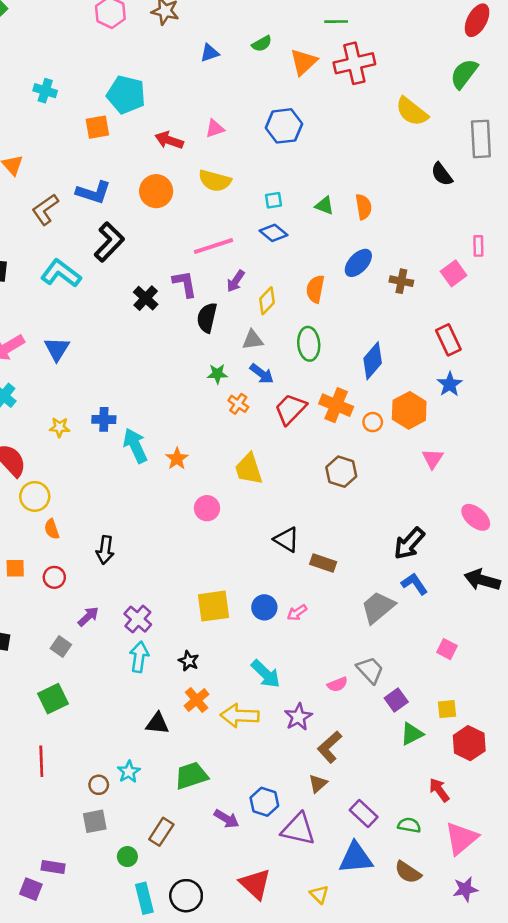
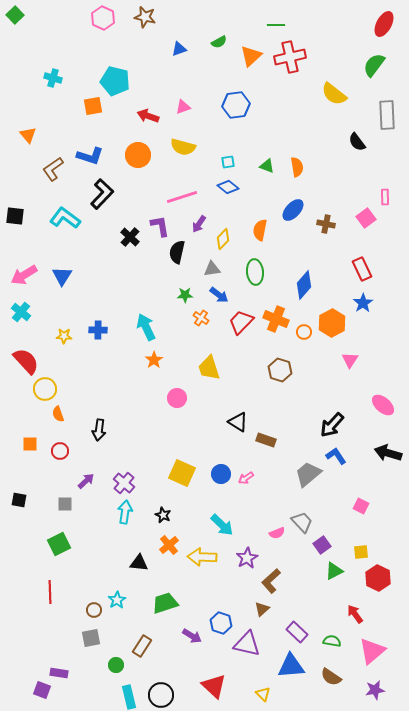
cyan arrow: (135, 446) -> (146, 327), moved
yellow square: (213, 606) -> (182, 473), turned 32
gray square: (61, 646) -> (65, 504), turned -35

